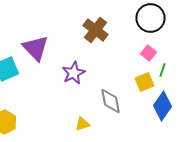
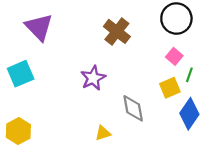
purple triangle: (36, 48) -> (39, 27), moved

